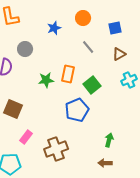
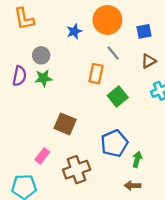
orange circle: (83, 18) -> (107, 20), size x1.6
orange rectangle: (68, 74) -> (96, 74), moved
green star: (46, 80) -> (43, 78), moved
brown square: (13, 109) -> (65, 124), moved
blue pentagon: (77, 110) -> (114, 143), moved

